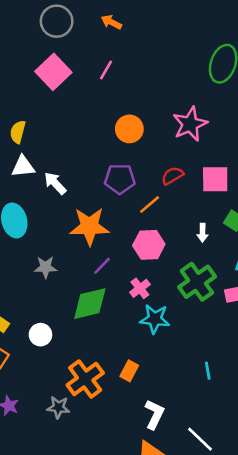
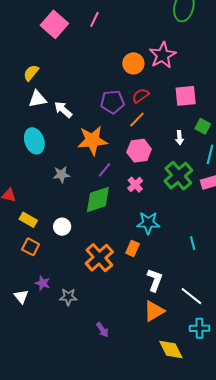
orange circle: (129, 129) -> (133, 63), moved
yellow semicircle: (18, 132) -> (31, 73), turned 30
red semicircle: (172, 176) -> (141, 96), moved
cyan star: (155, 319) -> (148, 223), moved
gray star: (58, 407) -> (68, 297), moved

